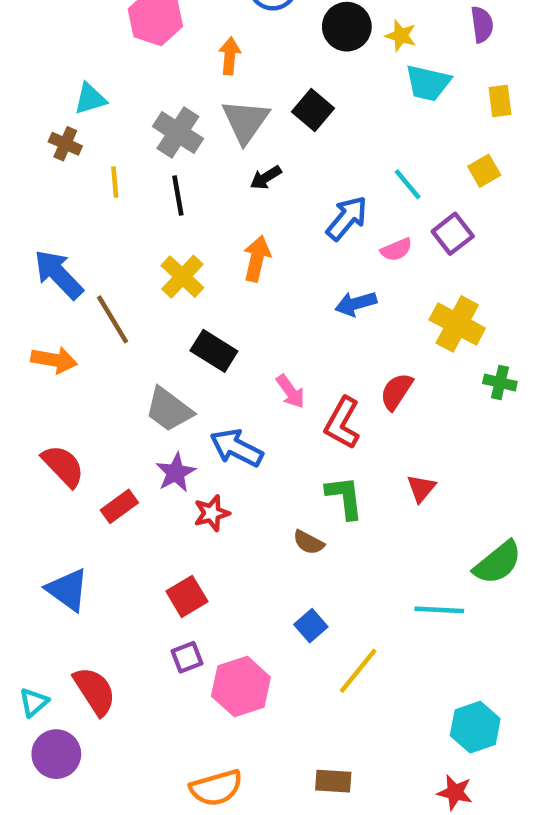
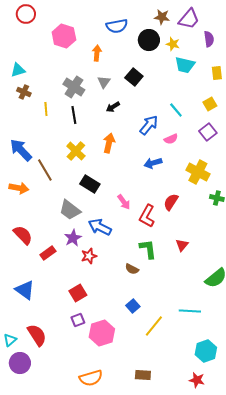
cyan triangle: (90, 99) -> (18, 70), moved
gray triangle: (245, 121) -> (104, 82), size x0.6
purple square: (453, 234) -> (208, 132), moved
cyan line: (439, 610) -> (190, 311), moved

